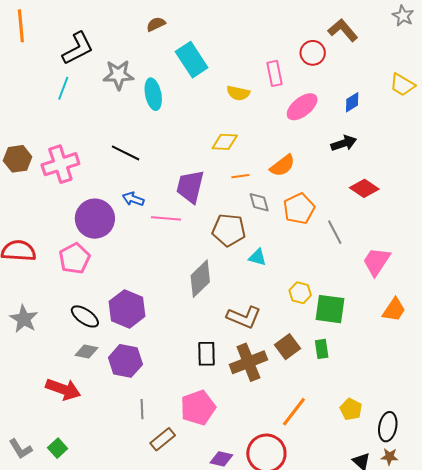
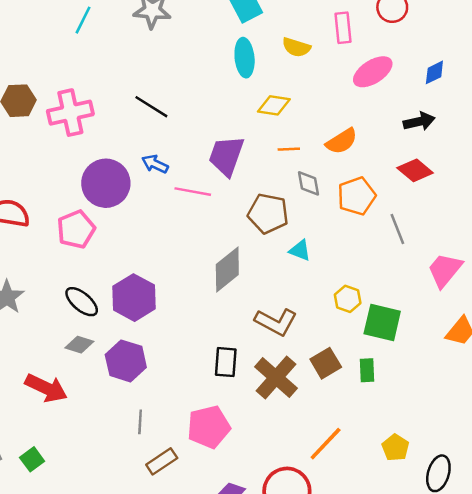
cyan ellipse: (153, 94) -> (245, 58), moved
red diamond: (364, 188) -> (415, 170), moved
brown cross: (248, 362) -> (276, 378), turned -33

